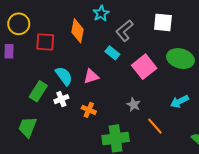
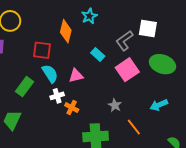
gray L-shape: (124, 31) -> (124, 41), moved
red square: (45, 42) -> (42, 50), moved
white cross: (61, 99) -> (57, 96), moved

